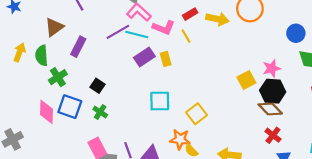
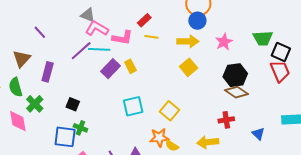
yellow arrow: (217, 19) -> (188, 41), moved
blue circle: (296, 33) -> (197, 21), moved
yellow line: (186, 36) -> (151, 37), moved, turned -40
pink star: (272, 68) -> (224, 42), moved
yellow square: (246, 80) -> (189, 67), moved
blue square: (70, 107) -> (65, 137), moved
pink diamond: (47, 112) -> (18, 121), moved
red cross: (273, 135) -> (226, 120), moved, turned -35

